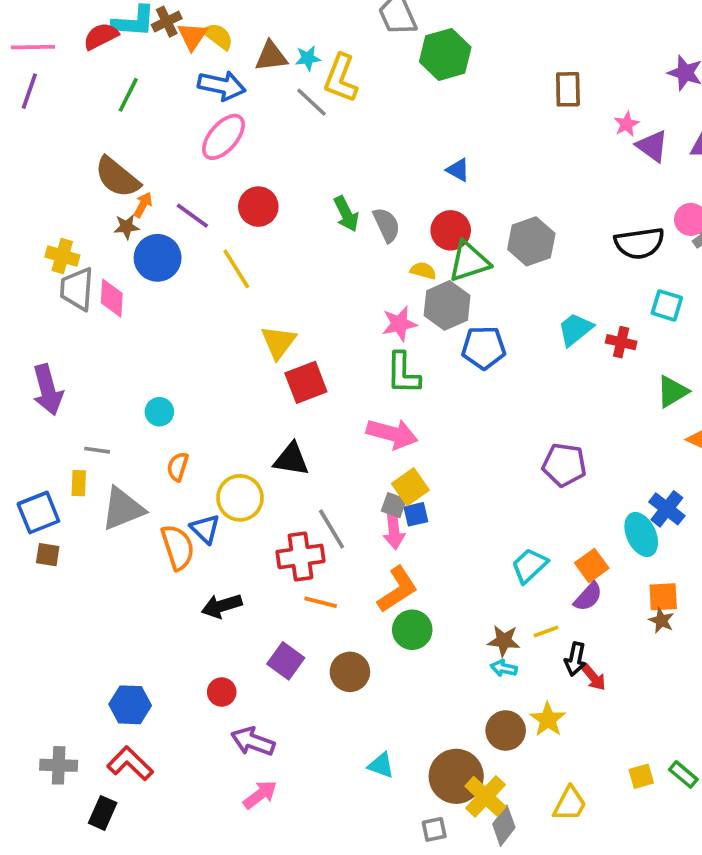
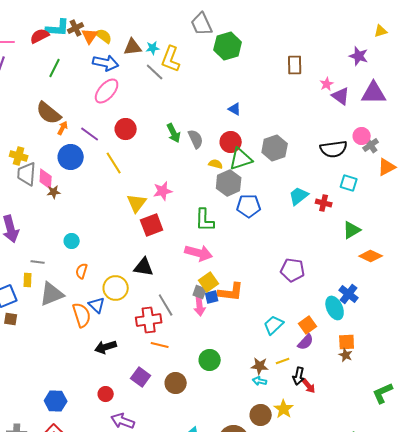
brown star: (126, 227) -> (54, 192), moved
pink star: (399, 324) -> (163, 191), moved
orange L-shape: (398, 589) -> (231, 292), moved, turned 40

